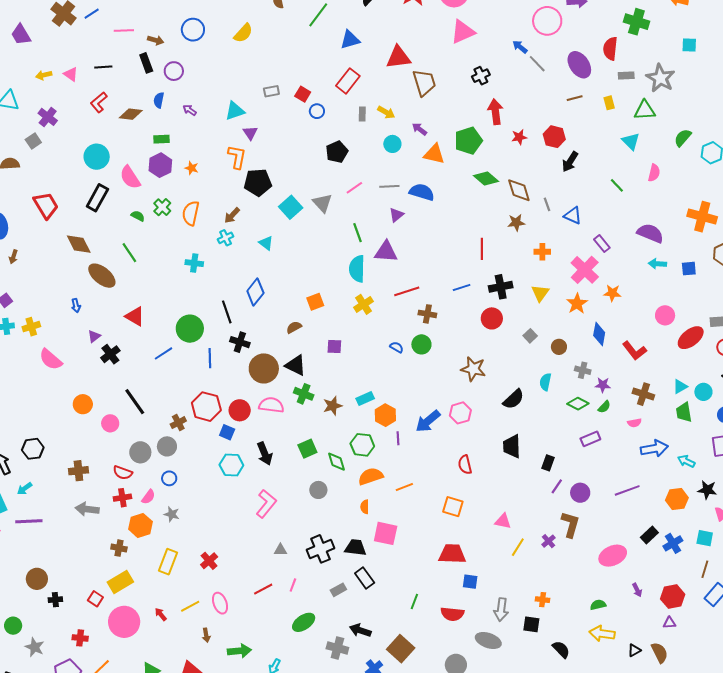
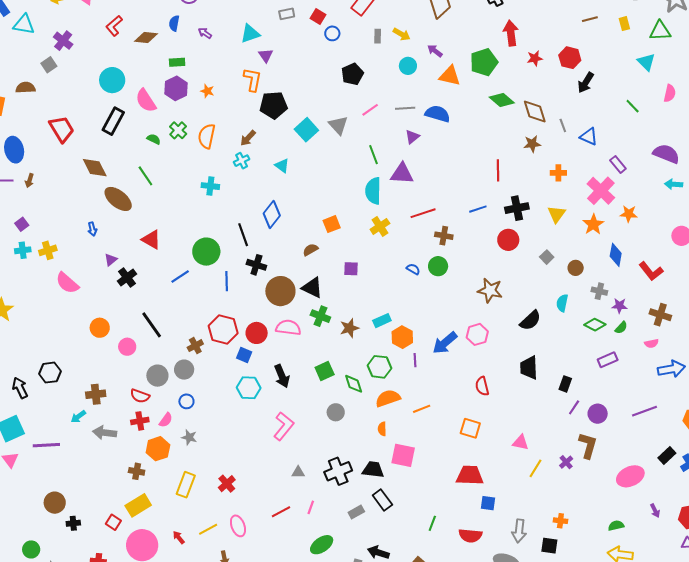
cyan arrow: (25, 488) -> (78, 417), moved

